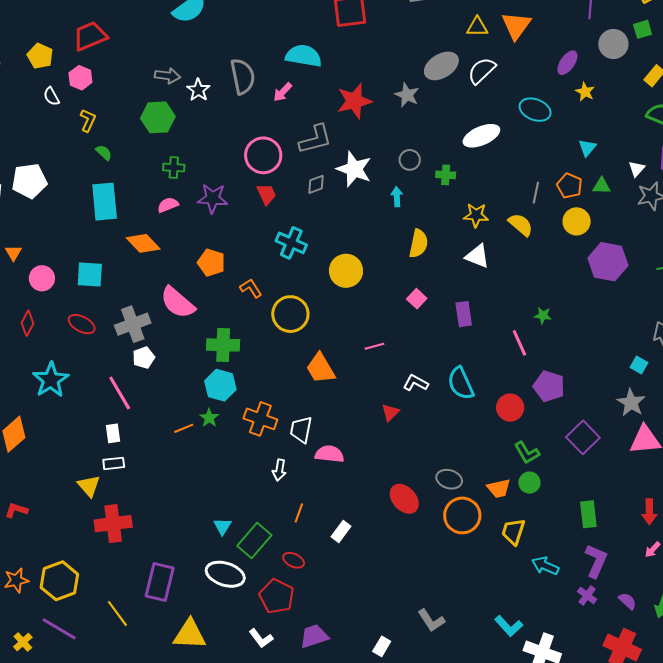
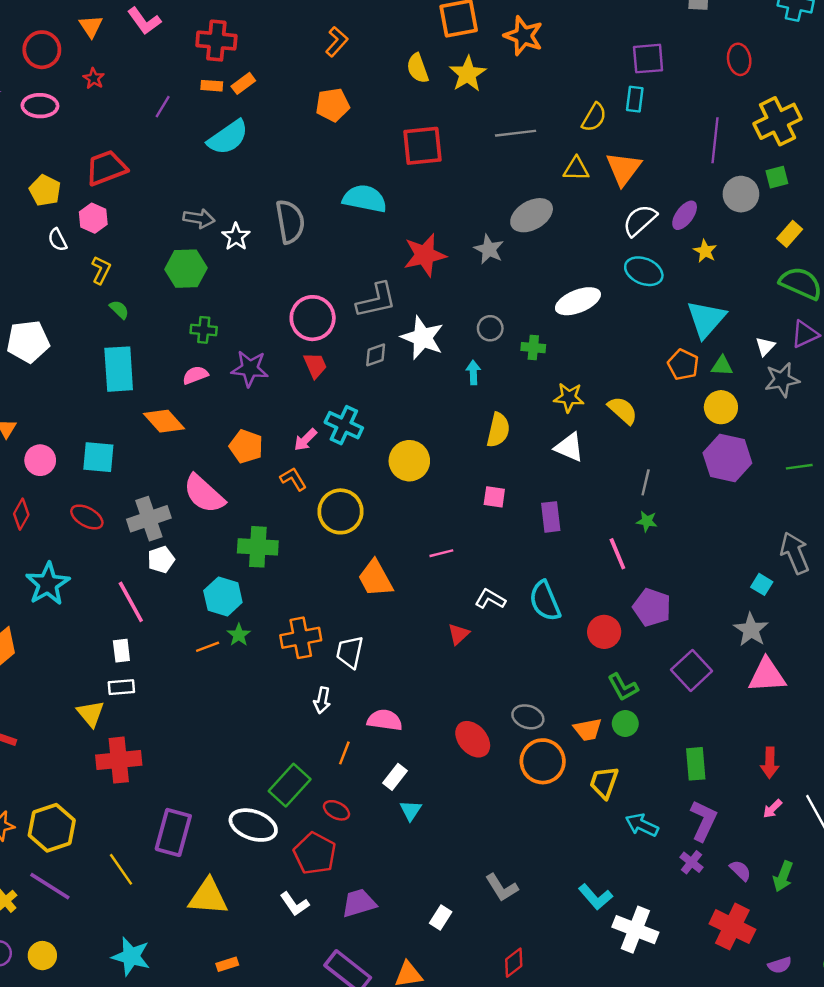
white semicircle: (482, 71) -> (640, 220), moved
pink arrow: (283, 92) -> (305, 440), moved
cyan triangle: (587, 148) -> (706, 319), size x1.8
gray line: (536, 193) -> (646, 482), moved
yellow circle: (577, 221) -> (721, 407), moved
pink square: (417, 299) -> (494, 497), turned -36
cyan hexagon: (220, 385) -> (223, 596), moved
orange cross: (260, 419) -> (301, 638), turned -32
pink semicircle: (330, 454) -> (385, 720), moved
cyan triangle: (223, 526) -> (411, 810), moved

